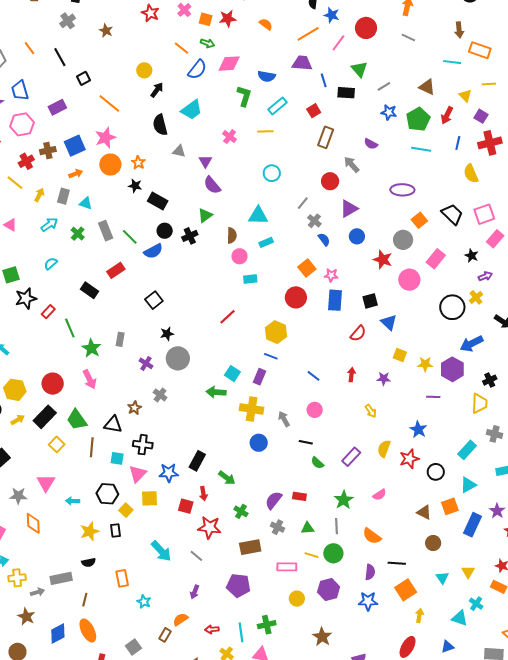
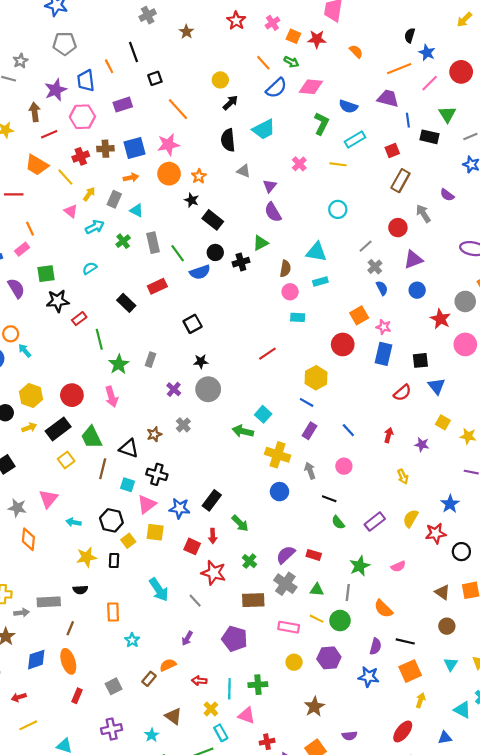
orange line: (29, 48) -> (109, 66), moved
pink triangle: (10, 225) -> (71, 211), moved
purple rectangle: (260, 377) -> (310, 431), moved
gray cross: (277, 527) -> (285, 584), size x1.5

